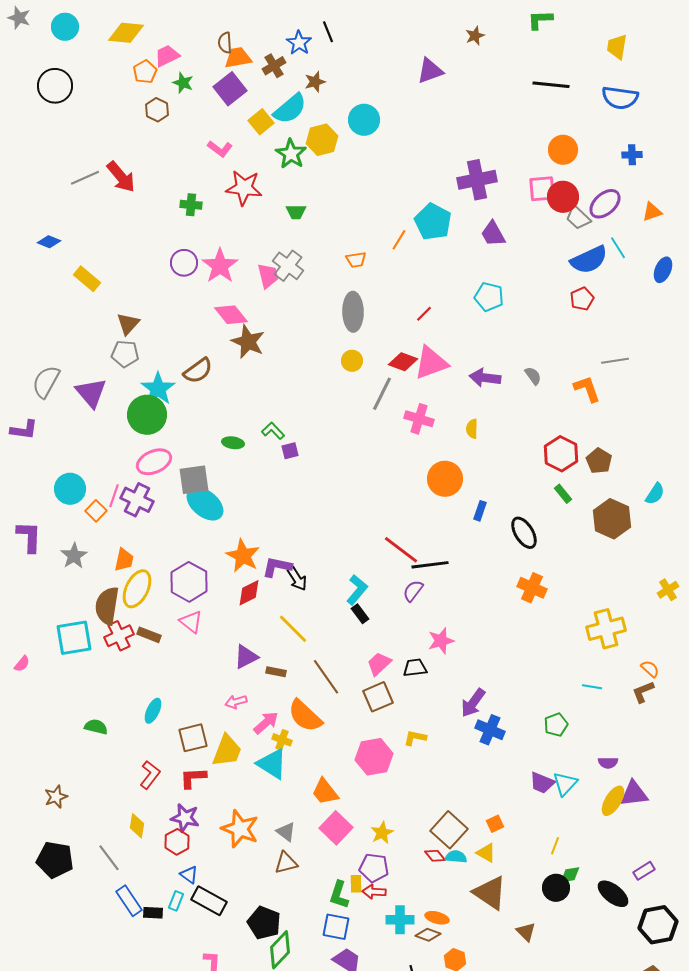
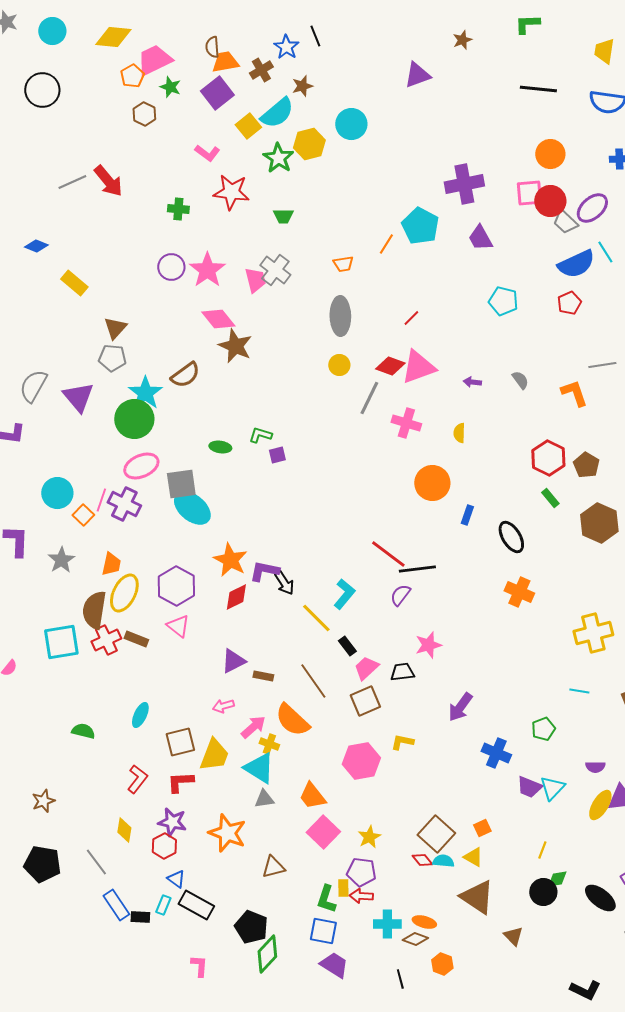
pink trapezoid: (167, 56) -> (154, 60), size x1.4
cyan pentagon: (489, 297) -> (503, 301), moved
purple arrow: (485, 378) -> (472, 382), size x0.6
green L-shape: (273, 431) -> (260, 435), turned -30
black rectangle: (360, 614) -> (347, 646), moved
yellow line: (293, 629) -> (316, 618), moved
blue cross: (490, 730) -> (496, 753), moved
gray triangle: (286, 832) -> (264, 799), moved, turned -45

